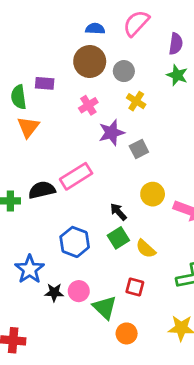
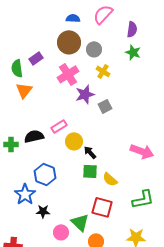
purple rectangle: (45, 83) -> (36, 58), turned -40
pink cross: (88, 105) -> (68, 74), size x1.5
pink rectangle: (76, 176) -> (59, 126), size x0.7
yellow circle: (153, 194) -> (74, 141), moved
green square: (118, 238) -> (90, 171), turned 35
blue hexagon: (75, 242) -> (45, 174), moved
red square: (135, 287) -> (102, 207), size x1.5
pink circle: (79, 291) -> (61, 232), moved

